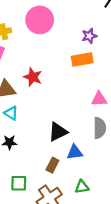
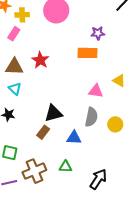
blue triangle: (75, 152) -> (74, 138), moved
brown rectangle: (52, 165) -> (43, 132), moved

